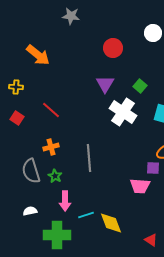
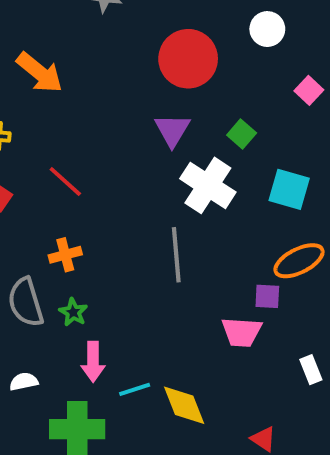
red circle: (113, 48) -> (188, 59), size x1.5
gray line: (89, 158) -> (176, 255), moved

